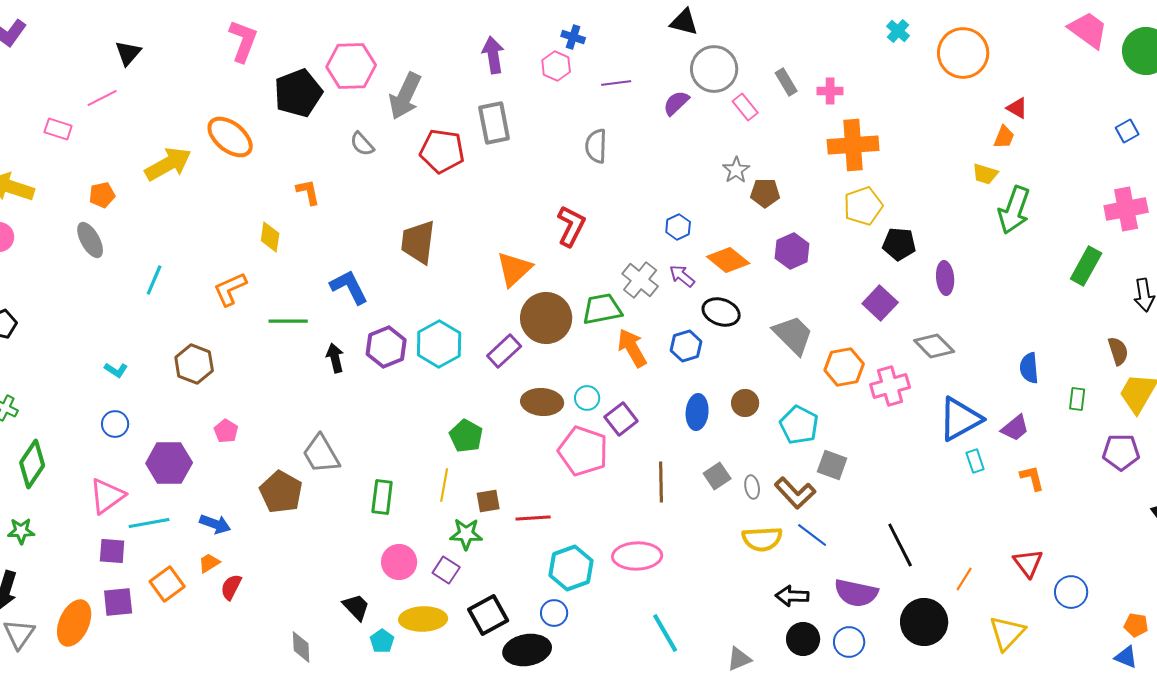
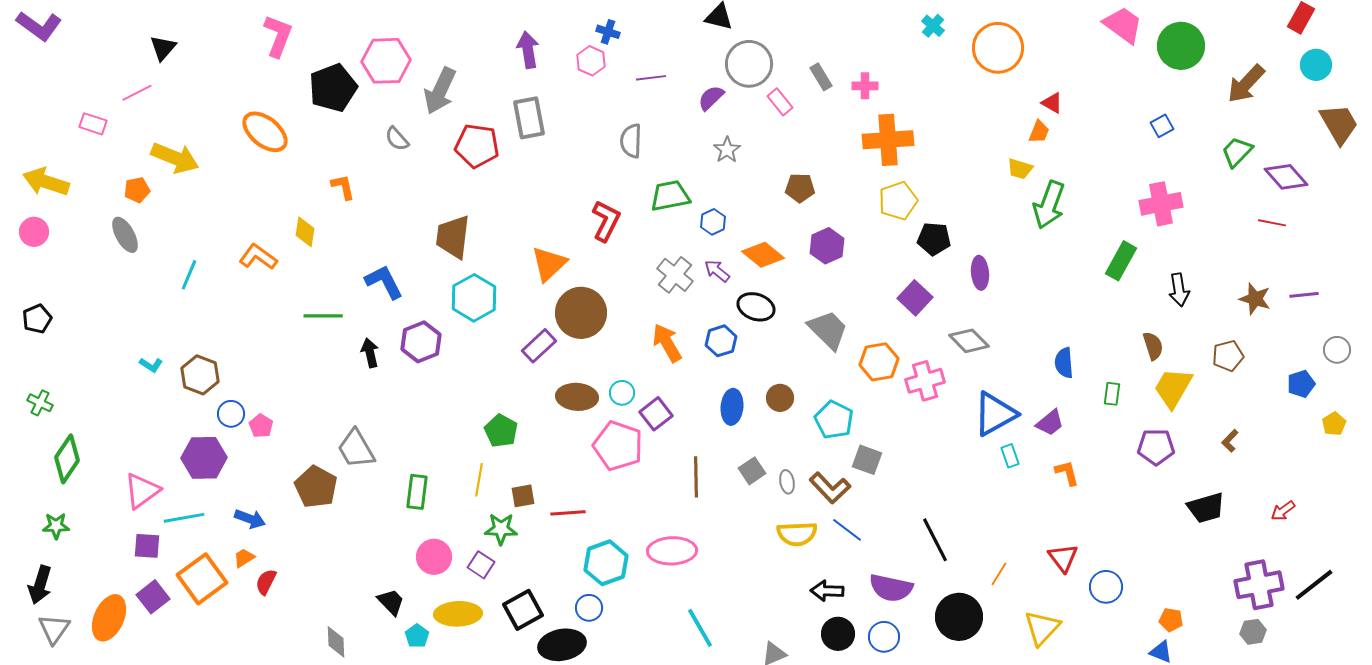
yellow arrow: (168, 164) -> (175, 158), moved, turned 51
gray star: (736, 170) -> (727, 150), moved
orange L-shape: (230, 289) -> (258, 257), moved, turned 60
green trapezoid: (602, 309) -> (670, 196), moved
cyan hexagon: (439, 344) -> (474, 298), moved
brown hexagon: (194, 364) -> (200, 375), moved
blue circle: (115, 424) -> (231, 414), moved
orange square: (167, 584) -> (202, 579), size x1.4
purple square: (118, 602) -> (153, 597), turned -32

